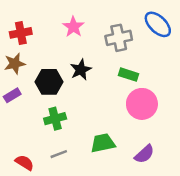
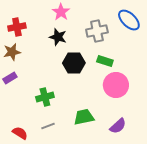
pink star: (73, 27) -> (61, 12), moved
black star: (81, 70) -> (58, 37), moved, turned -30
black hexagon: (49, 82) -> (74, 63), moved

